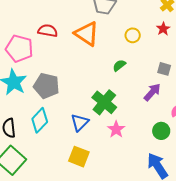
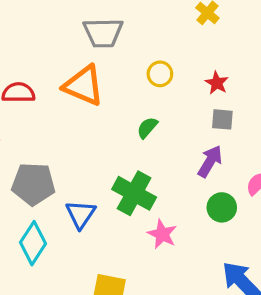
red star: (163, 29) -> (217, 83), moved
blue triangle: (80, 122) -> (81, 214), moved
green circle: (161, 131) -> (222, 207), moved

